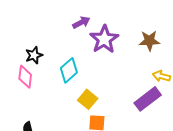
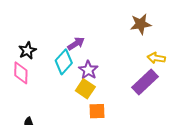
purple arrow: (81, 22) -> (76, 44), moved
purple star: (104, 39) -> (88, 70), moved, size x0.7

